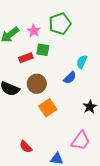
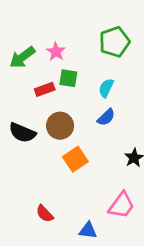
green pentagon: (60, 24) -> (115, 42), moved
cyan semicircle: (82, 62) -> (106, 88), moved

